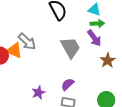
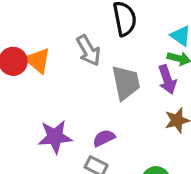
gray arrow: (27, 42) -> (88, 50), moved
purple star: (38, 93) -> (55, 137), size x1.5

